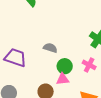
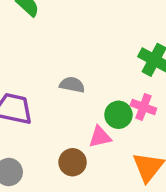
green circle: (65, 66) -> (118, 115), moved

